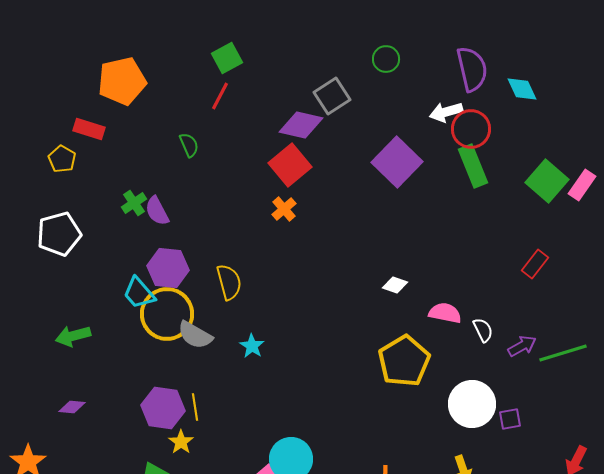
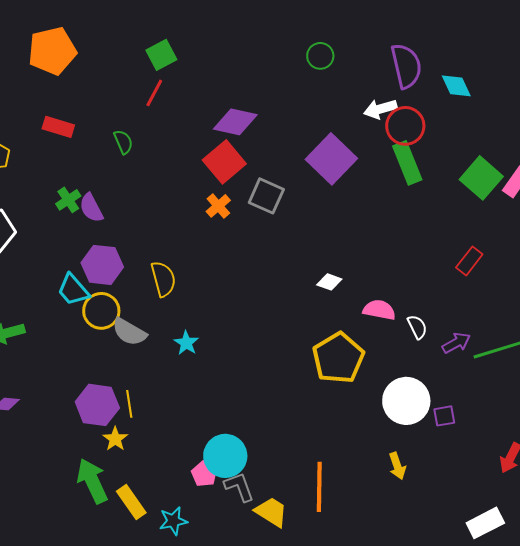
orange pentagon: (122, 81) -> (52, 51), moved
gray square: (332, 96) -> (266, 196), moved, turned -33
red rectangle: (89, 129) -> (58, 127), moved
yellow circle: (167, 314) -> (101, 311), size x0.7

